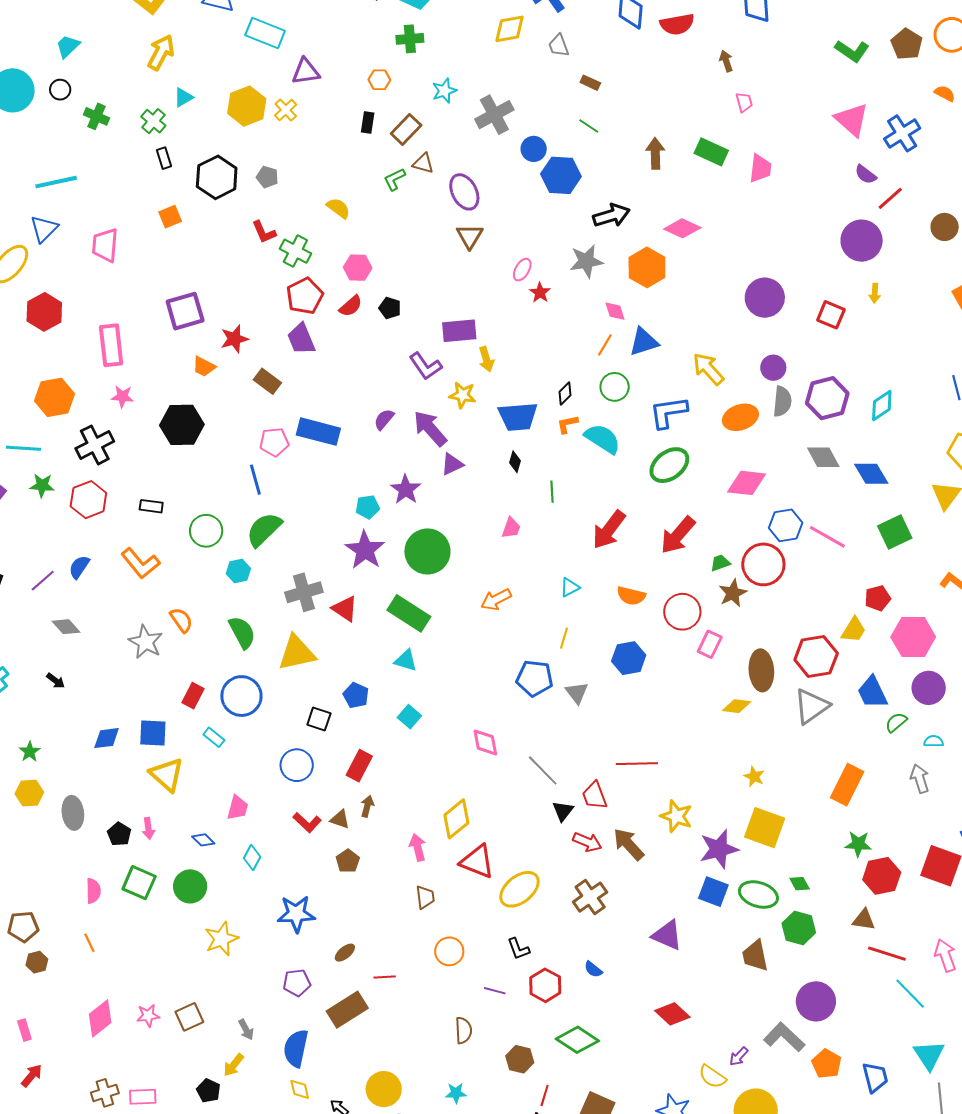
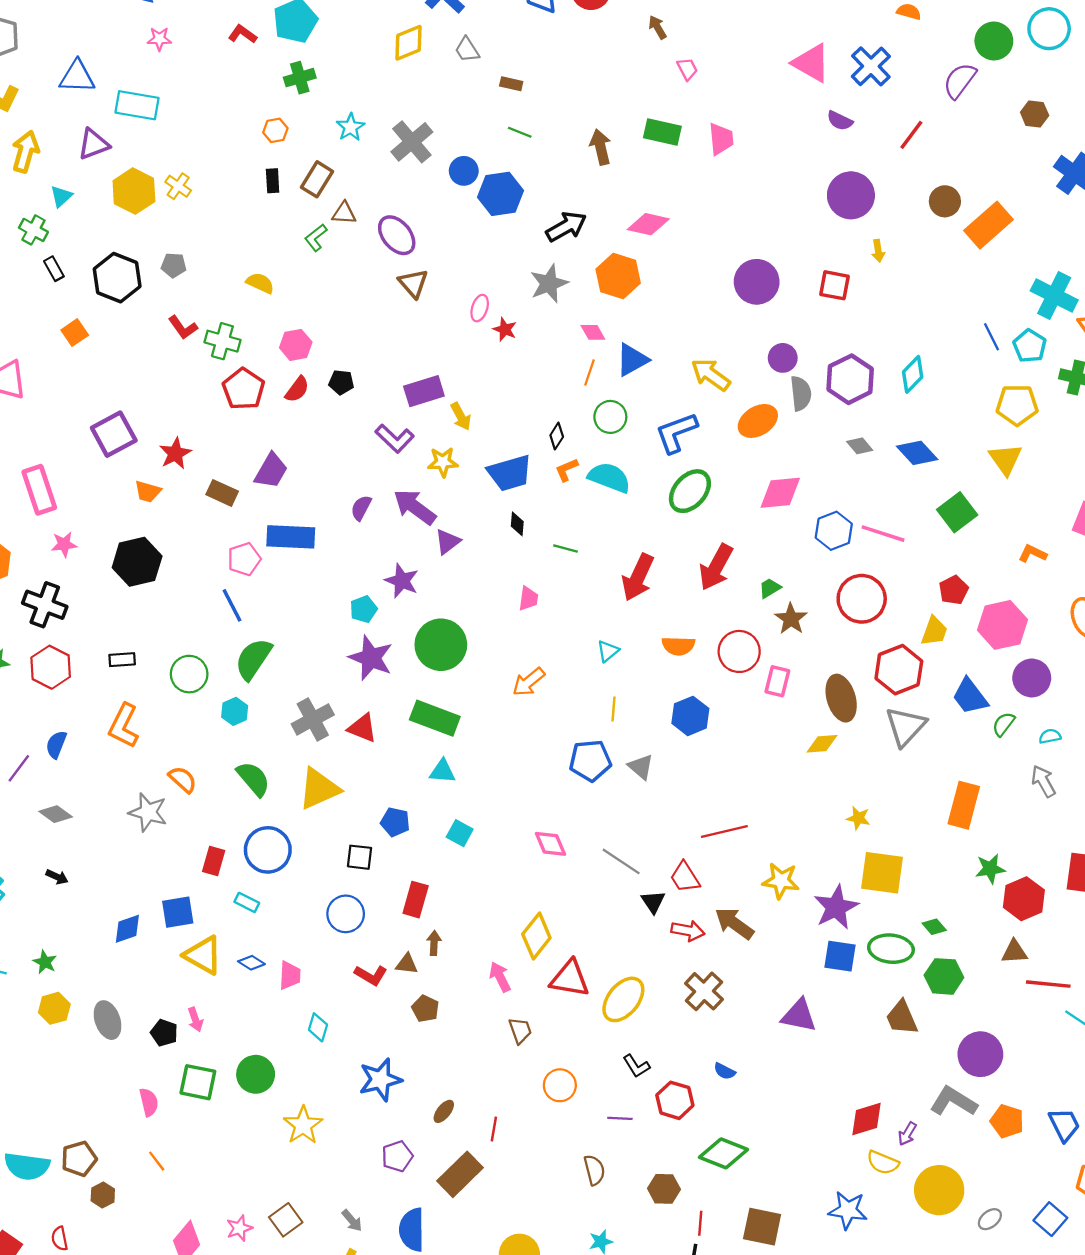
purple triangle: (306, 72) -> (94, 144), moved
red line: (890, 198) -> (911, 135), moved
brown circle: (945, 227) -> (945, 201), moved
purple trapezoid: (301, 339) -> (271, 471), moved, turned -116
black cross: (95, 445) -> (45, 605), turned -30
gray diamond: (823, 457) -> (860, 446), size x0.7
green line: (552, 492) -> (565, 549), turned -60
orange L-shape: (140, 563) -> (124, 726), turned 78
red circle: (763, 564) -> (862, 599), moved
blue diamond: (203, 840) -> (251, 963), moved
red line: (385, 977) -> (494, 1129), turned -65
red diamond: (672, 1014) -> (867, 1119), moved, turned -48

